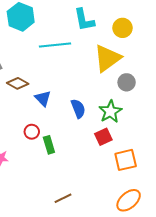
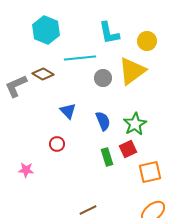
gray circle: (127, 82) -> (103, 78), moved
brown diamond: (18, 83) -> (43, 74), moved
green rectangle: (49, 145) -> (107, 157), moved

